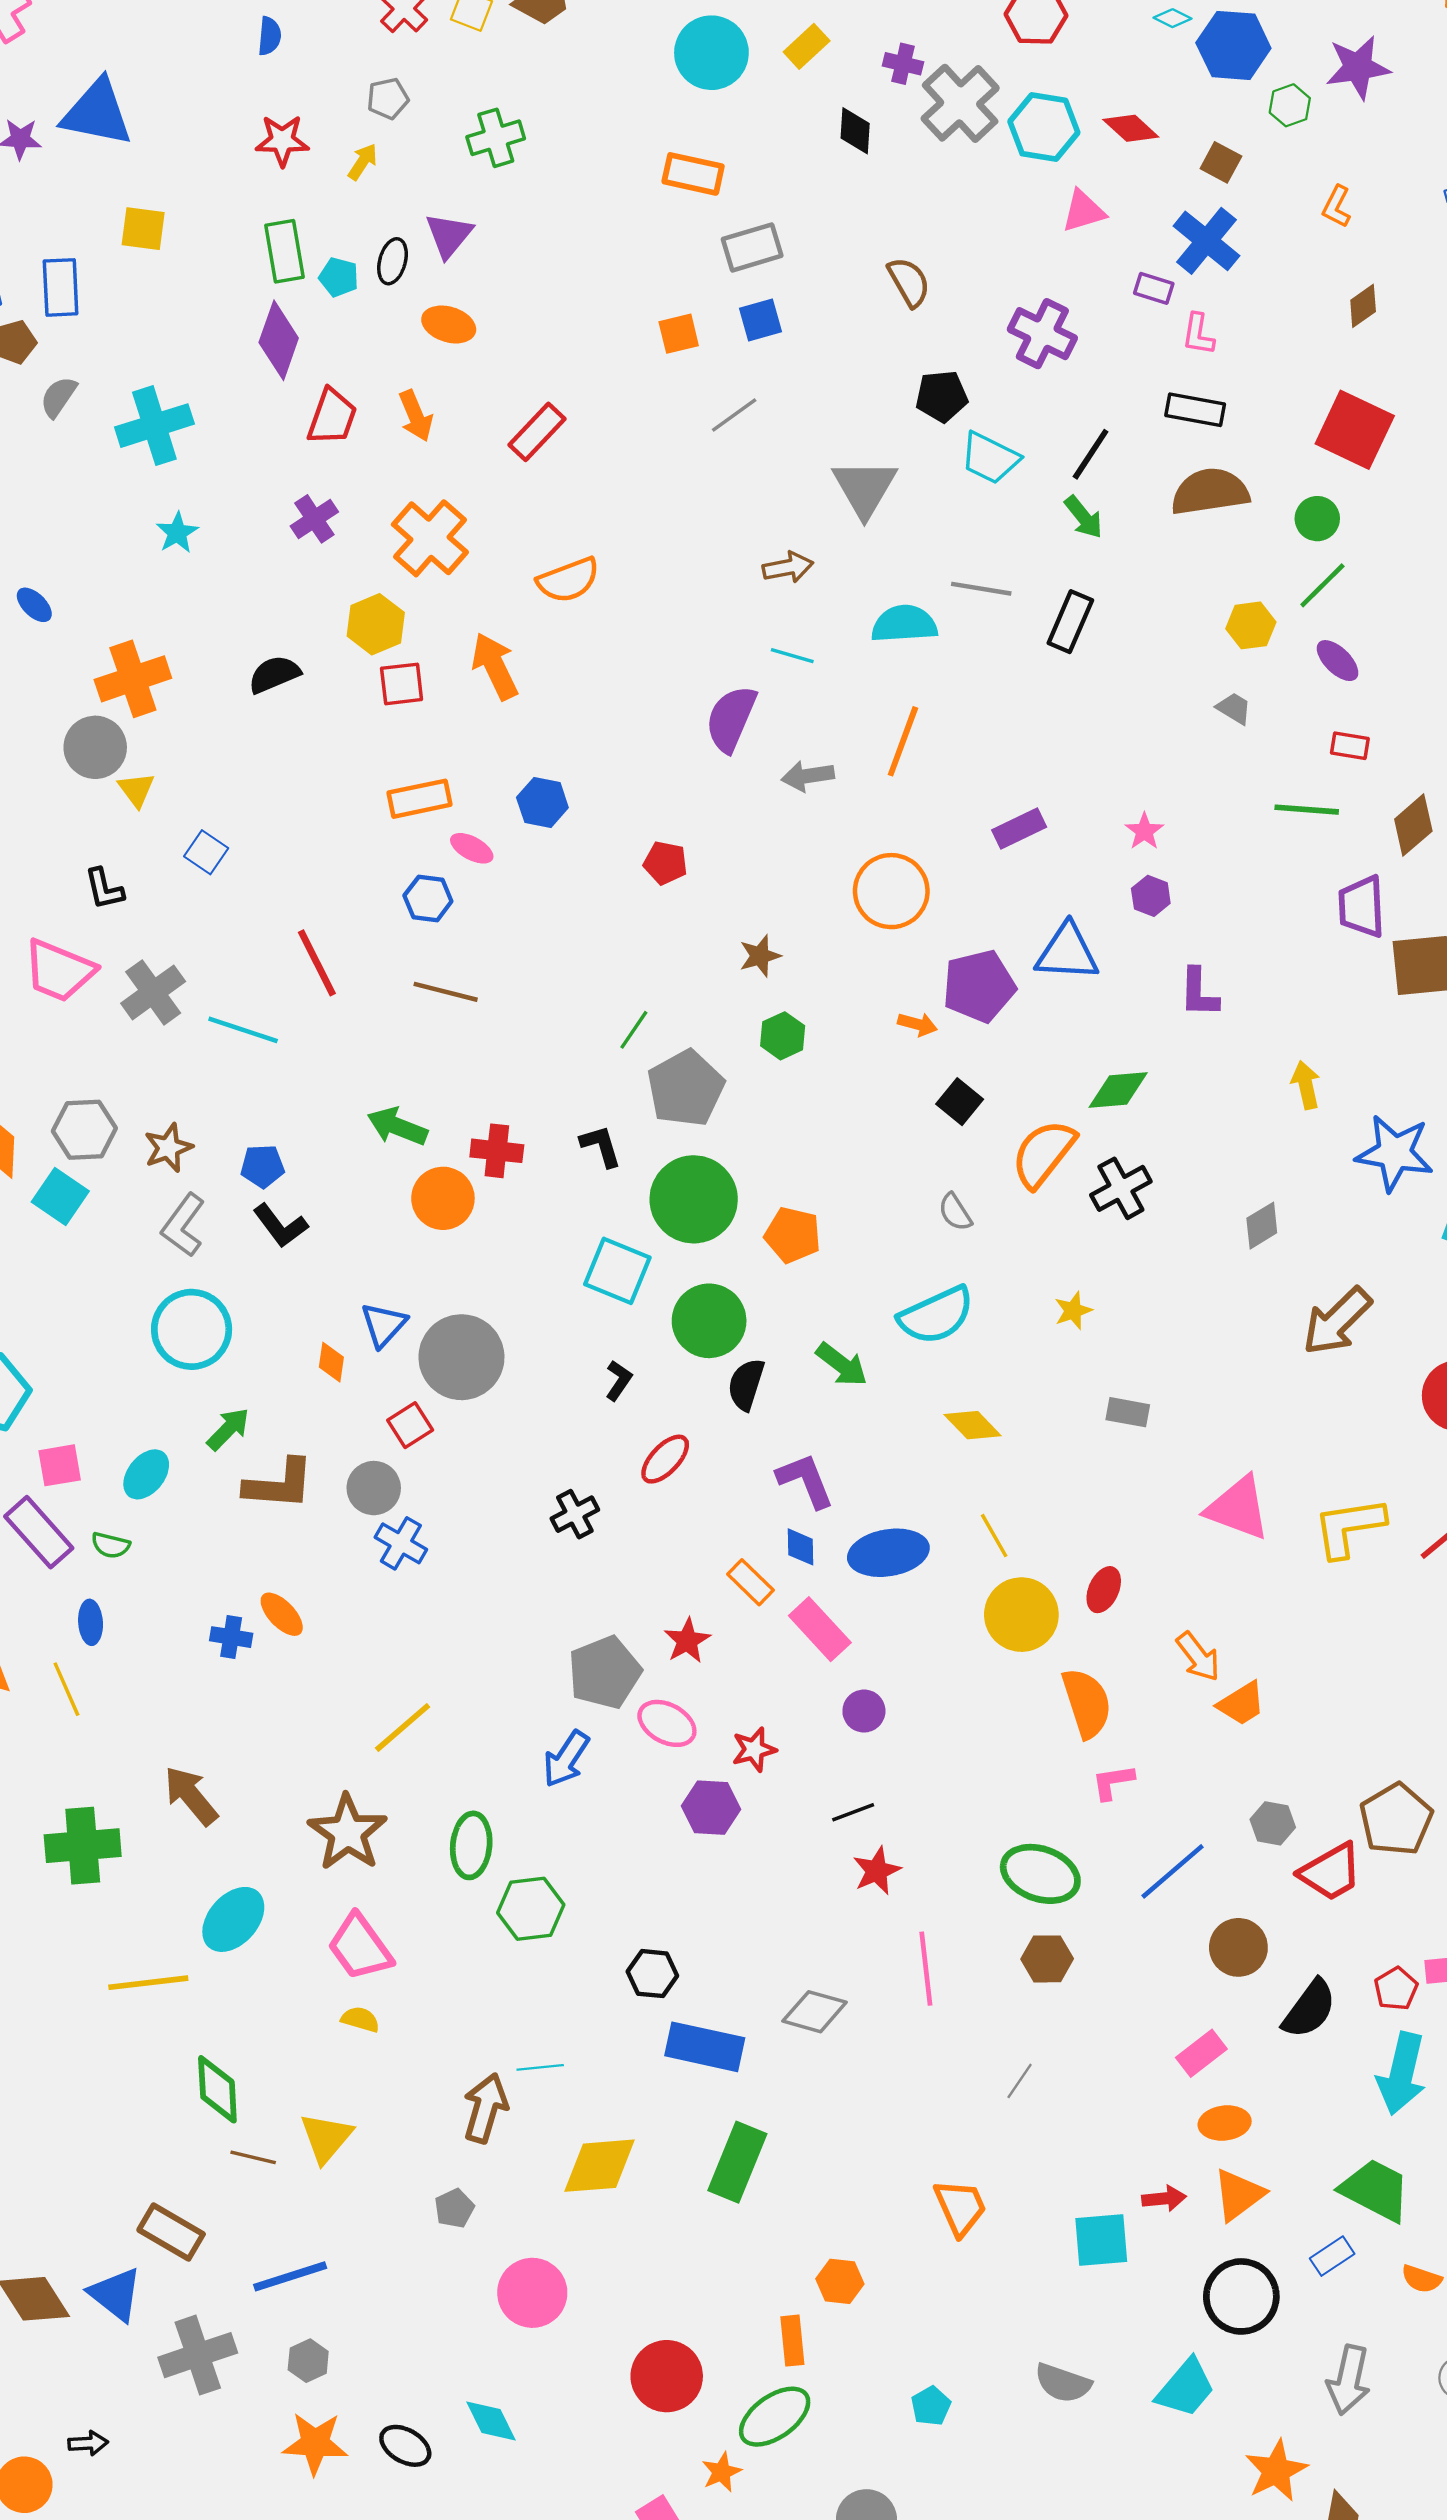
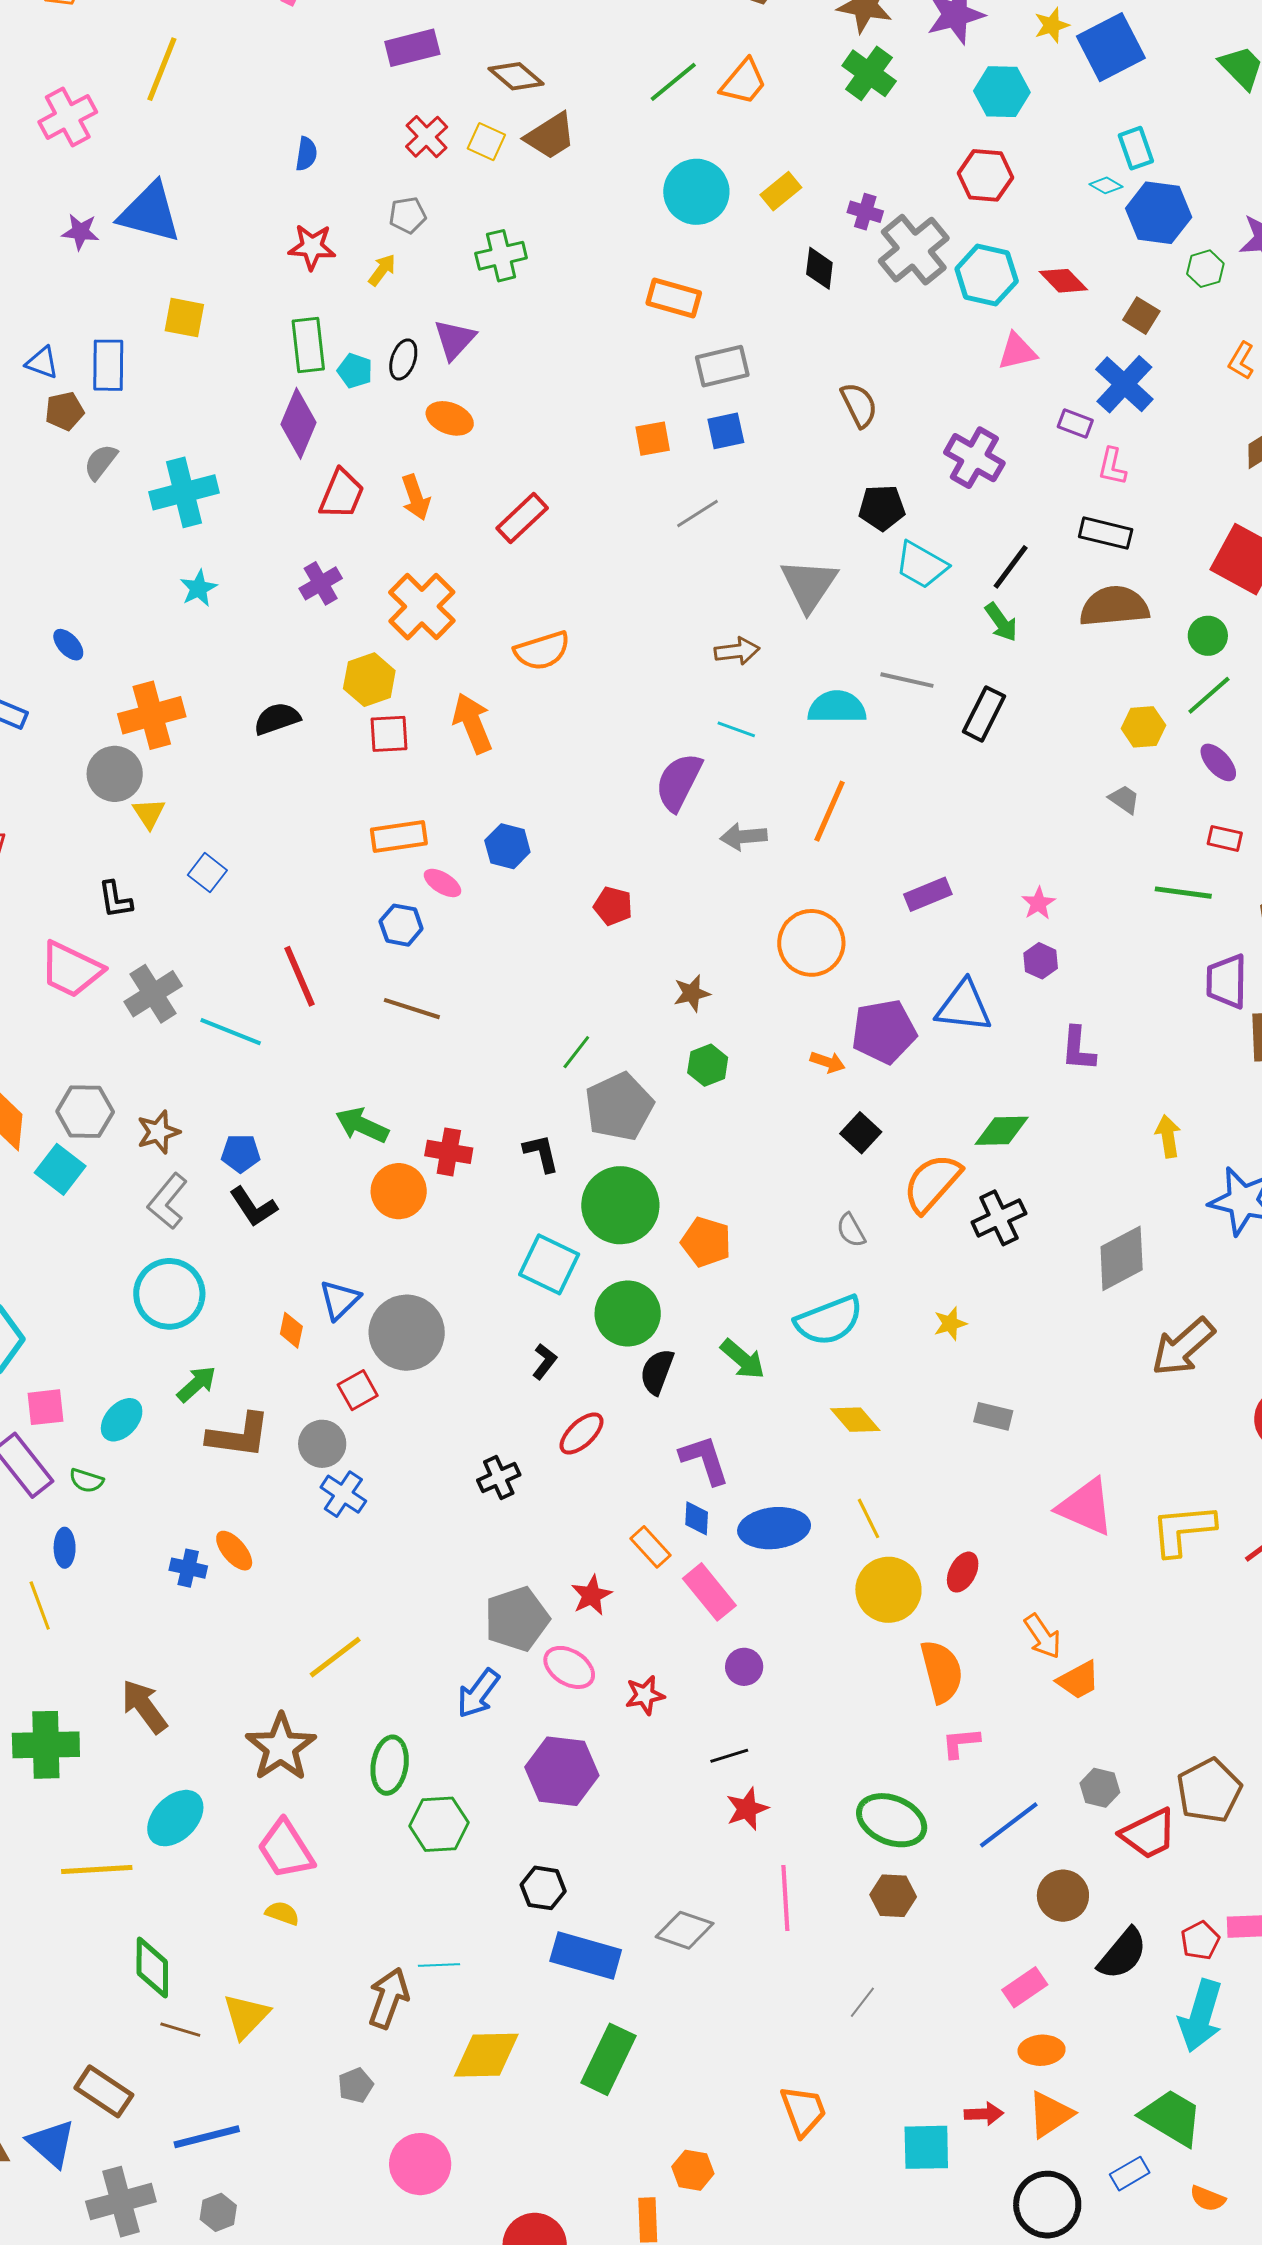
gray diamond: (1262, 1226) -> (1122, 1258), size x1.6
purple hexagon: (711, 1808) -> (562, 1771), moved, size x1.4

